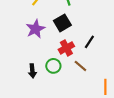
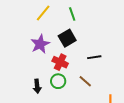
black line: (89, 42) -> (94, 57), turned 48
red cross: (66, 48) -> (60, 62), moved, turned -35

